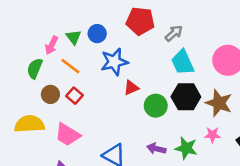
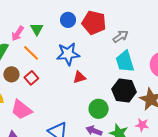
blue circle: (97, 34) -> (68, 20), moved
green circle: (156, 106) -> (99, 109), moved

